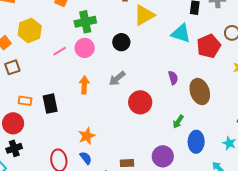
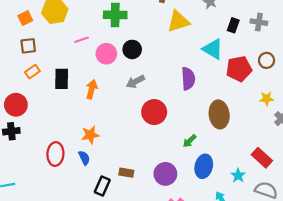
black circle: (121, 42) -> (132, 49), moved
pink circle: (85, 48) -> (106, 54), moved
purple semicircle: (173, 78) -> (188, 79), moved, size x1.5
orange arrow: (84, 85) -> (92, 89), moved
orange rectangle: (25, 101) -> (32, 72), moved, turned -56
black rectangle: (50, 104) -> (62, 79), moved

